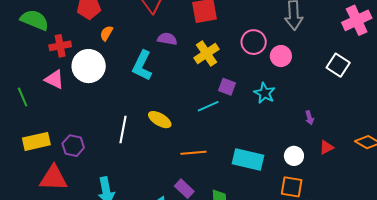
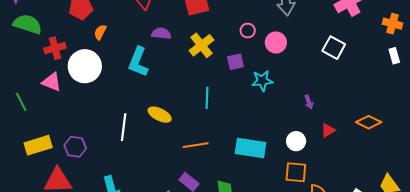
pink circle: (254, 42) -> (248, 31), size x0.6
purple square: (227, 87) -> (235, 62), moved, turned -30
cyan star: (265, 93) -> (262, 81), turned -30
cyan line: (208, 106) -> (207, 98), turned -60

